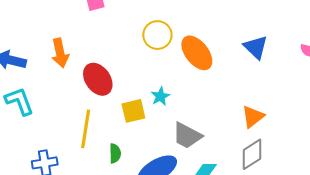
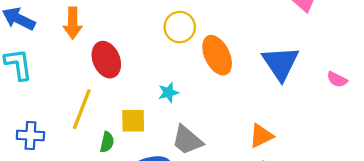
blue triangle: (256, 47) -> (281, 63), size x1.4
yellow square: (133, 111) -> (133, 121), moved

